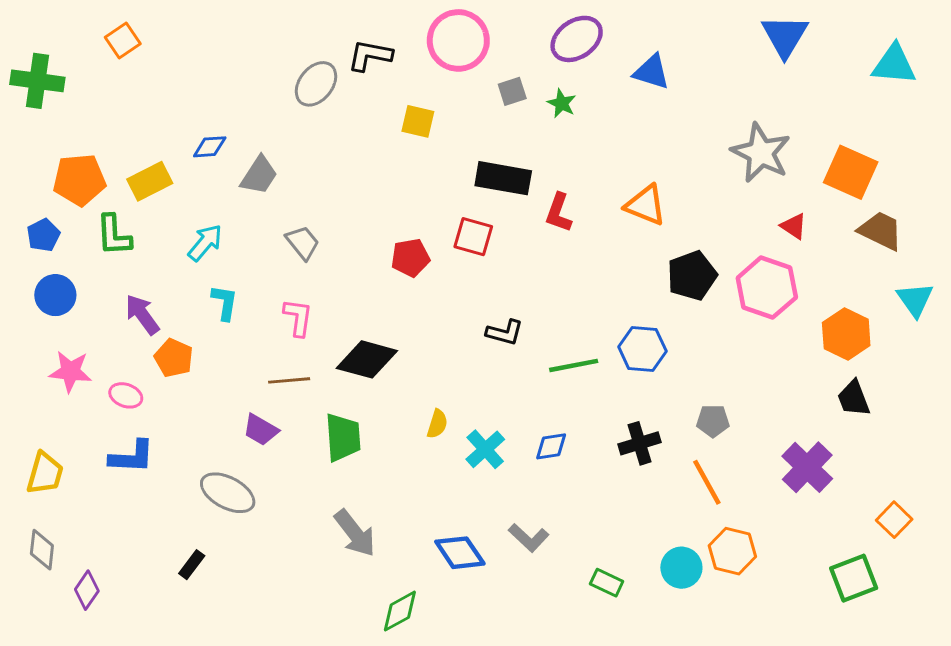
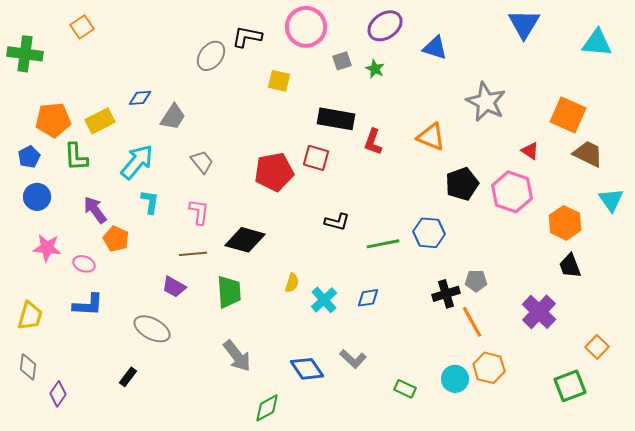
gray star: (761, 153) -> (486, 102), moved
cyan arrow: (205, 243) -> (137, 162), size x1.4
red pentagon: (410, 258) -> (274, 172), size x1.5
black cross: (639, 443) -> (446, 294), moved

